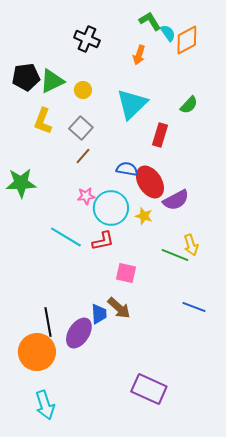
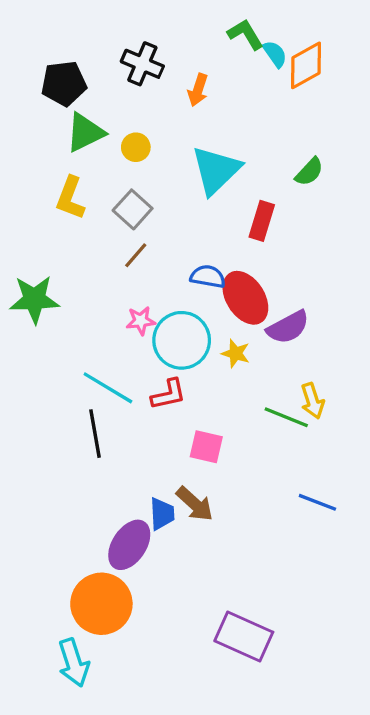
orange arrow: (139, 55) -> (198, 90), moved
black pentagon: (26, 77) -> (64, 83), moved
black line: (48, 322) -> (95, 434), moved
orange circle: (37, 352) -> (101, 604), moved

